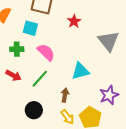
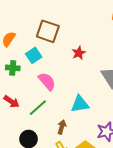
cyan square: (30, 28) -> (34, 55), turned 35
green cross: (17, 49) -> (13, 68), moved

